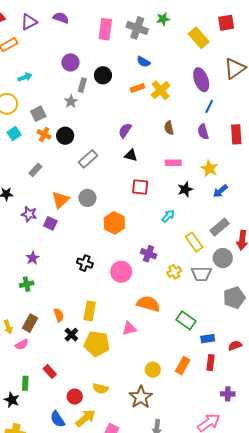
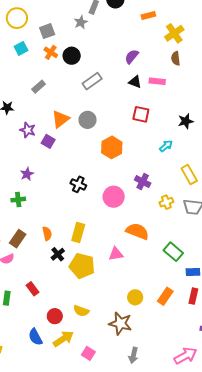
yellow cross: (161, 90) -> (174, 33), moved
pink rectangle: (173, 163) -> (157, 81), moved
brown star: (141, 397) -> (120, 323), turned -30

